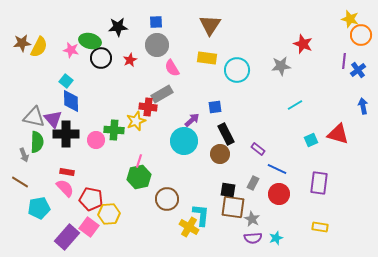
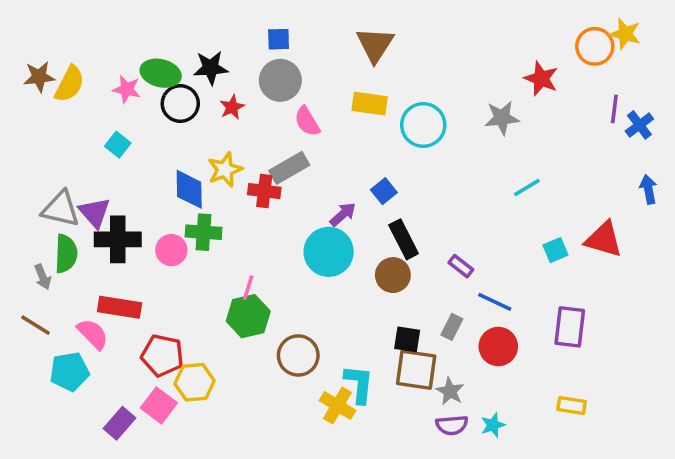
black star: (118, 27) -> (211, 68), moved
orange circle: (361, 35) -> (595, 46), moved
blue diamond: (71, 101) -> (189, 189), moved
blue square: (215, 107) -> (384, 191), turned -32
yellow star: (136, 121) -> (225, 170), moved
red rectangle: (67, 172) -> (120, 307), size x1.6
pink semicircle: (65, 188) -> (93, 334), moved
purple rectangle: (67, 237) -> (120, 423), size x0.7

